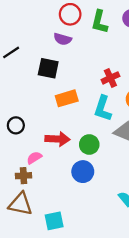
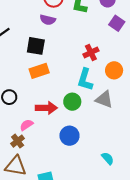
orange rectangle: (67, 98) -> (39, 71), moved
green circle: (89, 144) -> (72, 102), moved
brown cross: (24, 176) -> (18, 141), turned -32

